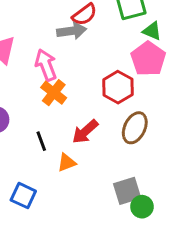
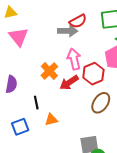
pink arrow: (46, 65) -> (74, 59), moved
red arrow: (85, 132) -> (69, 83), moved
blue square: (23, 196) -> (20, 127), moved, turned 36

